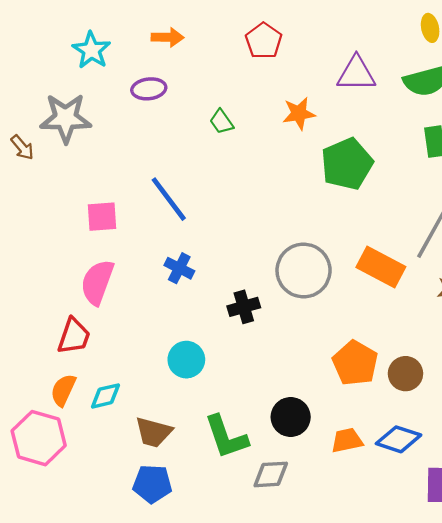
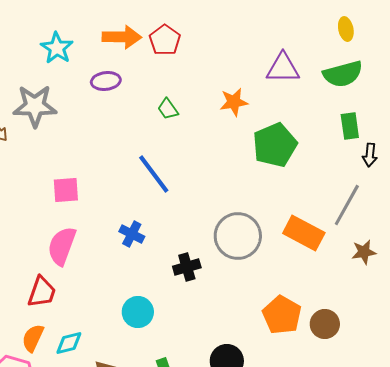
orange arrow: (168, 37) -> (122, 37), size x1.4
red pentagon: (264, 41) -> (165, 40), moved
blue line: (169, 199) -> (154, 174), moved

